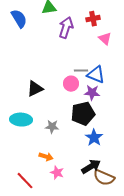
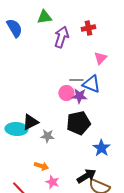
pink triangle: (105, 39) -> (100, 58), moved, turned 32
black triangle: (35, 89) -> (30, 122), moved
purple star: (92, 93) -> (79, 96), moved
blue star: (94, 138) -> (101, 148), moved

